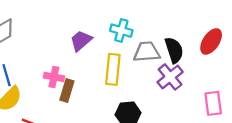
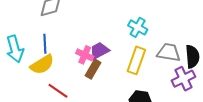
cyan cross: (121, 31) -> (138, 27), moved
purple trapezoid: (81, 41) -> (99, 51), moved

